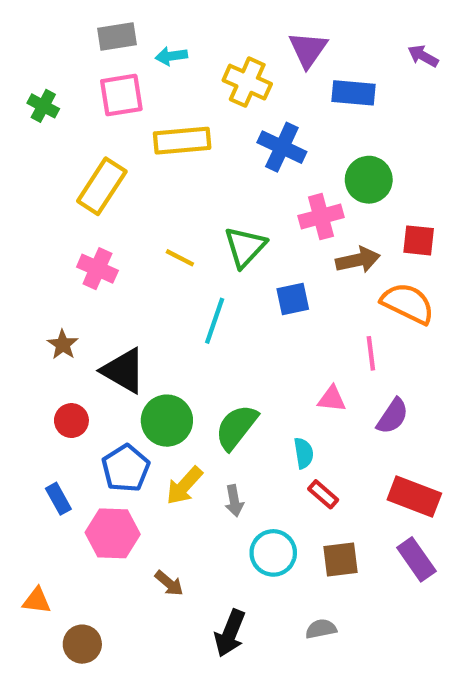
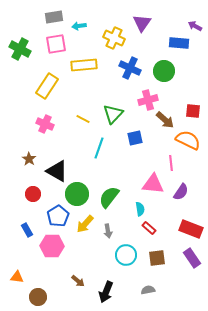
blue rectangle: (354, 93) -> (179, 43), moved
green cross: (43, 106) -> (20, 49), size x1.5
green circle: (369, 180) -> (164, 71), moved
brown arrow: (358, 260) -> (165, 120), turned 54
pink triangle: (332, 399) -> (153, 184), size x1.6
brown arrow: (169, 583) -> (78, 281), moved

